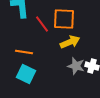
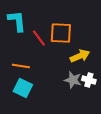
yellow arrow: (70, 42) -> (80, 56), moved

